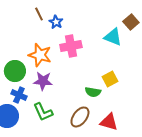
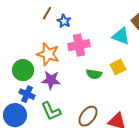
brown line: (39, 14) -> (47, 13), turned 56
yellow square: (110, 79) -> (118, 67), moved
green semicircle: (93, 92) -> (94, 74), moved

